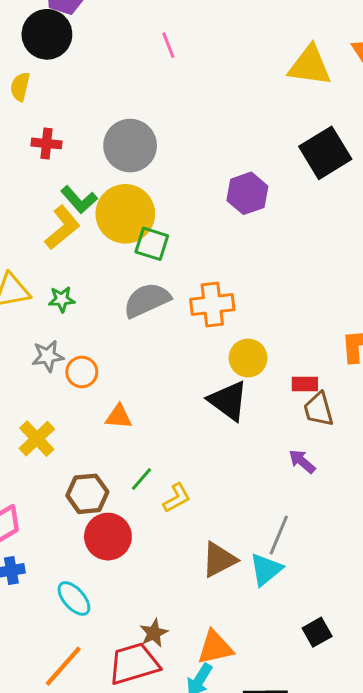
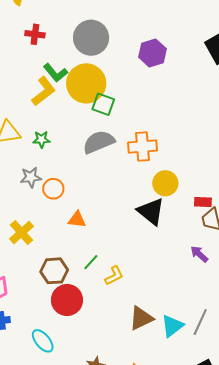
purple hexagon: (247, 193) -> (152, 53), moved
gray line: (279, 535) -> (200, 322), moved

